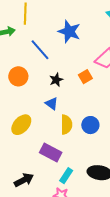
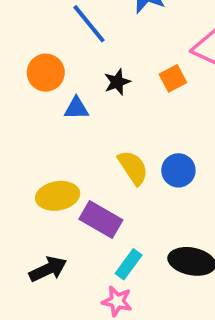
blue triangle: (52, 104) -> (76, 108), moved, turned -40
yellow ellipse: (21, 125) -> (58, 196), moved, turned 35
yellow semicircle: (66, 125) -> (133, 168), turned -36

